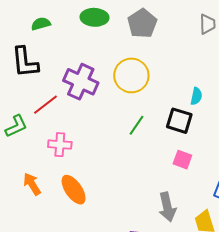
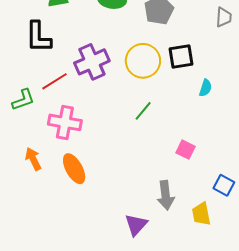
purple cross: (81, 82) -> (92, 62), turned 36
black square: (179, 121) -> (181, 56), moved, turned -32
pink cross: (60, 145) -> (65, 122), size x1.4

